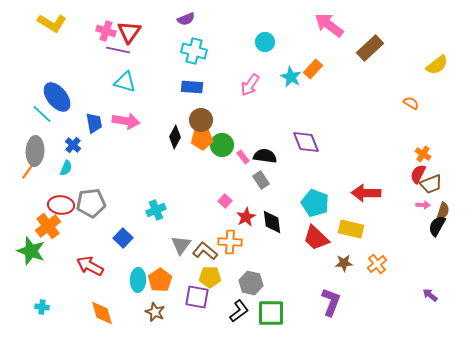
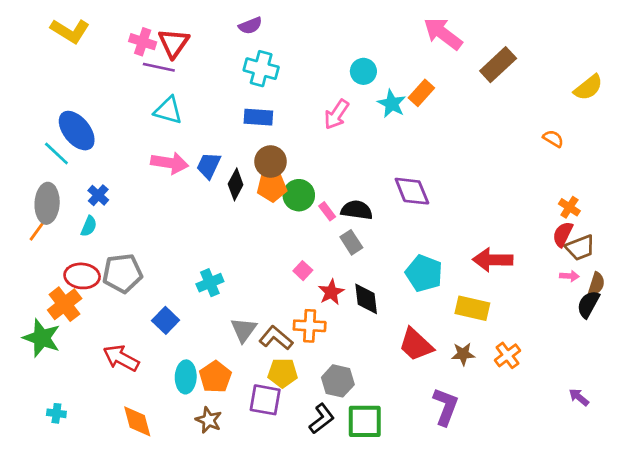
cyan circle: (265, 42) -> (363, 71), moved
blue trapezoid: (94, 123) -> (209, 166), moved, turned -145
red trapezoid: (316, 238) -> (416, 345), moved

